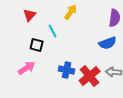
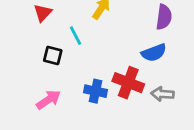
pink arrow: (27, 68) -> (48, 100), moved
red cross: (90, 76) -> (128, 83), moved, turned -30

